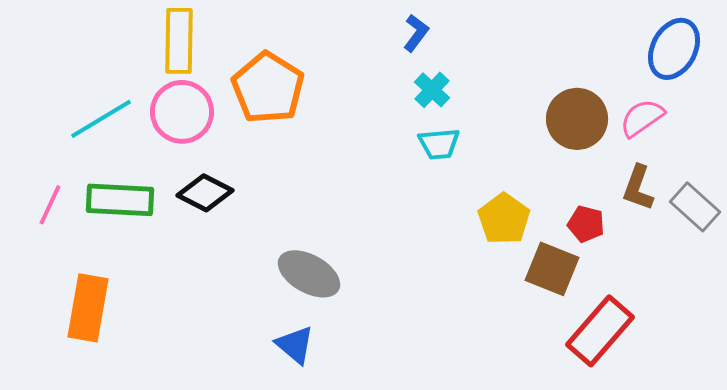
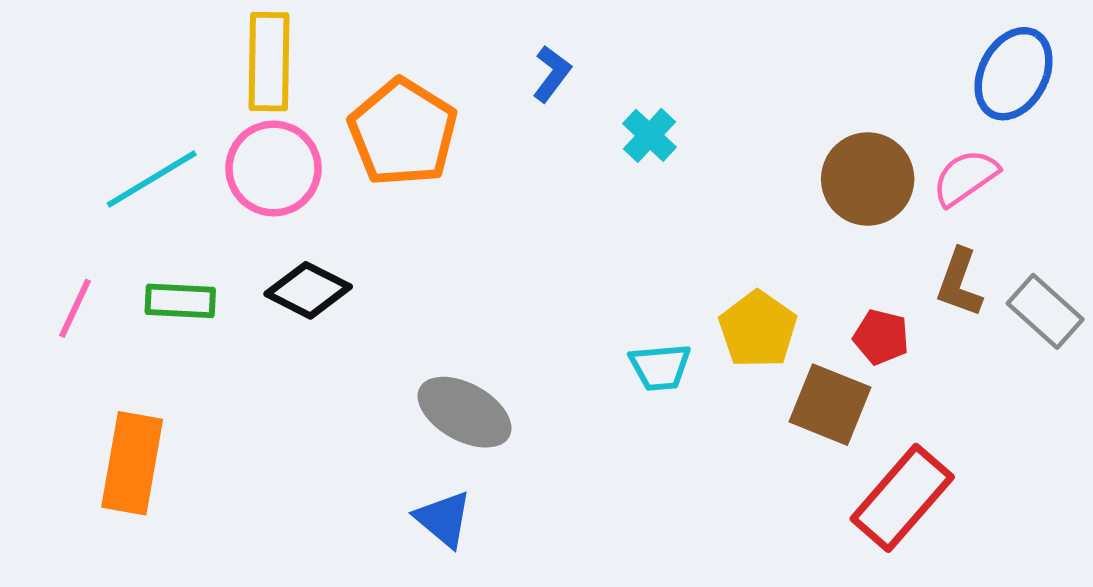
blue L-shape: (416, 33) -> (552, 74), moved
cyan trapezoid: (439, 144) -> (660, 367), moved
green rectangle: (120, 200) -> (180, 301), size x0.7

